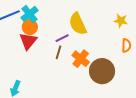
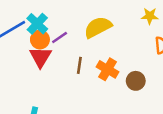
yellow semicircle: (78, 24) -> (98, 27), turned 95
purple line: (62, 38) -> (60, 37), moved
brown circle: (102, 71) -> (136, 81), size x0.6

